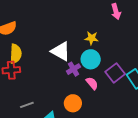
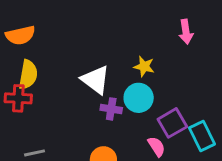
purple cross: (73, 69) -> (111, 109), turned 32
pink semicircle: (92, 83) -> (156, 146), moved

